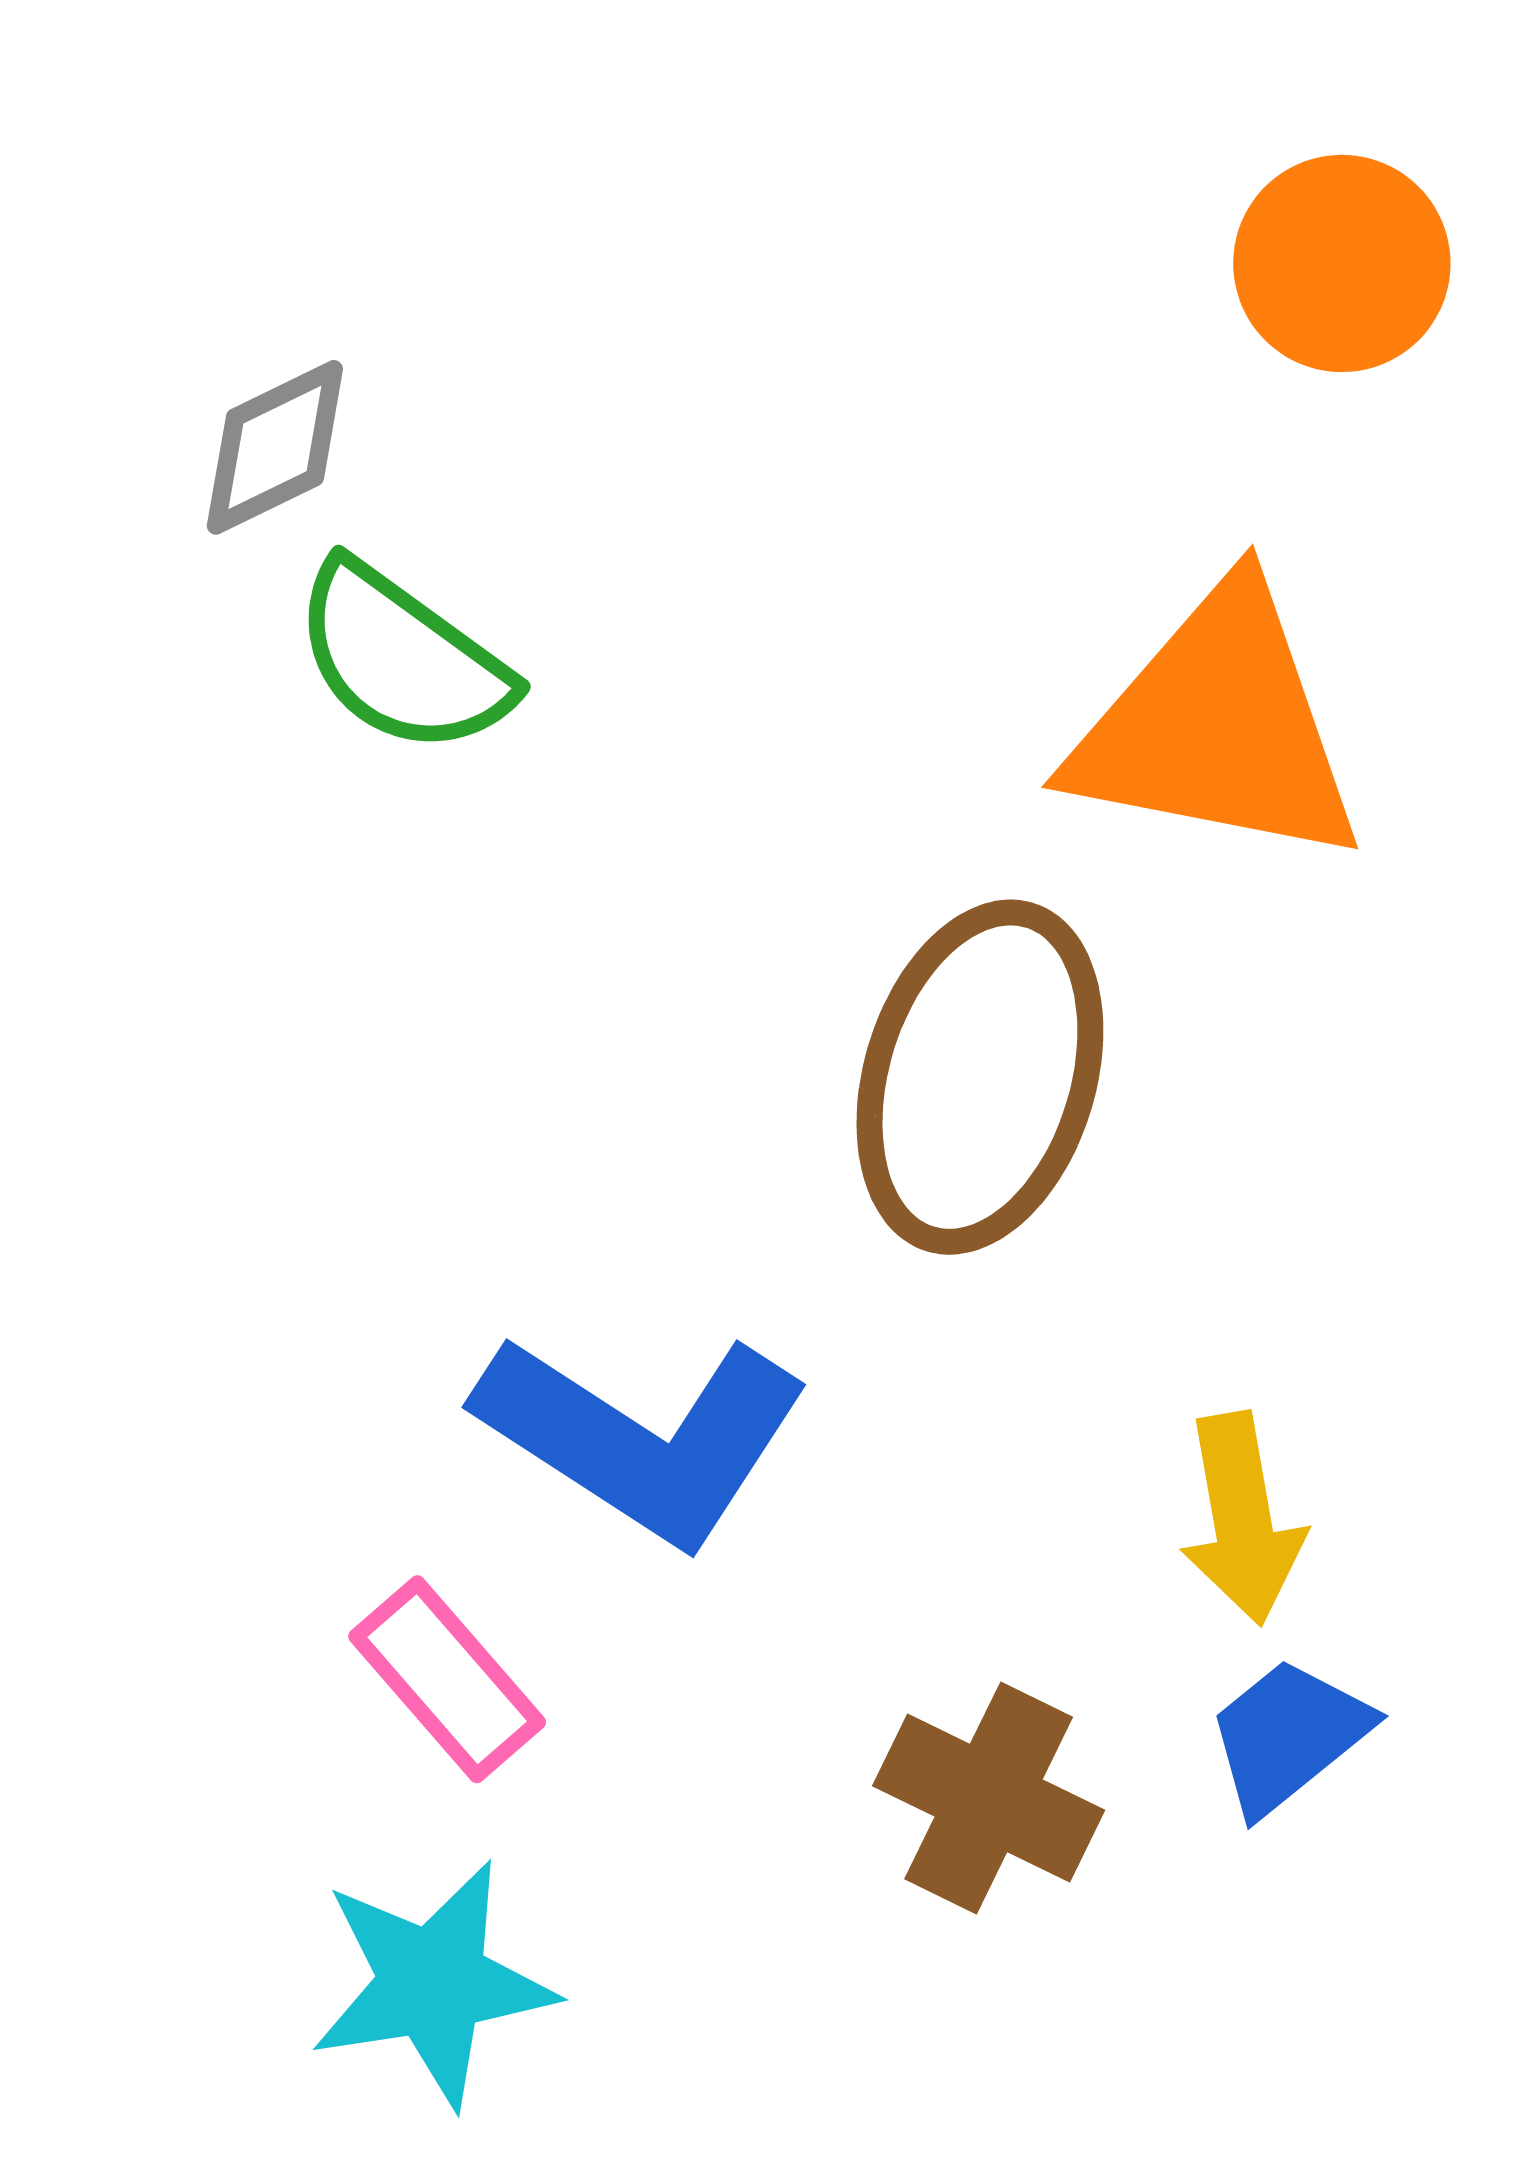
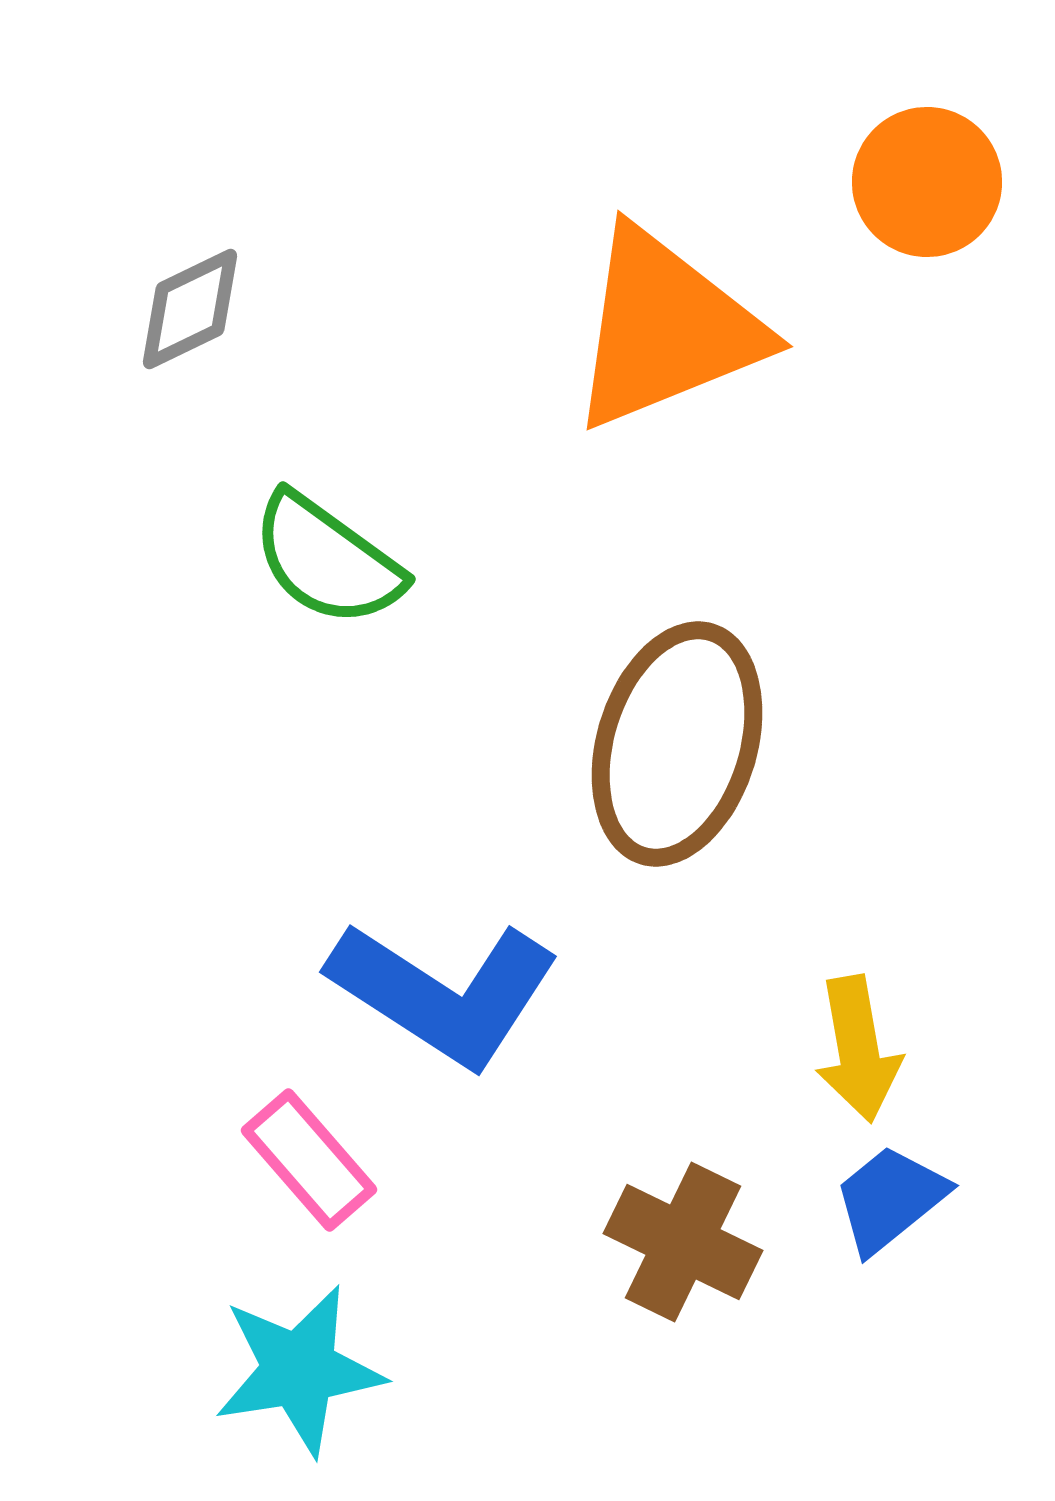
green semicircle: (402, 659) -> (327, 560), moved
orange triangle: (1217, 727) -> (666, 329), moved, turned -33

